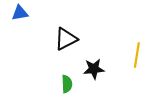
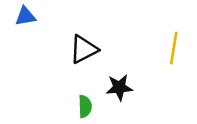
yellow line: (137, 55) -> (174, 48), moved

